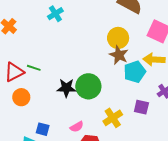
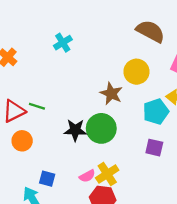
brown star: (119, 55) -> (111, 93), moved
purple square: (141, 107) -> (154, 148), moved
yellow cross: (113, 118) -> (107, 174), moved

